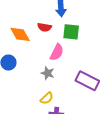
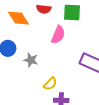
gray star: (48, 73) -> (31, 60), moved

